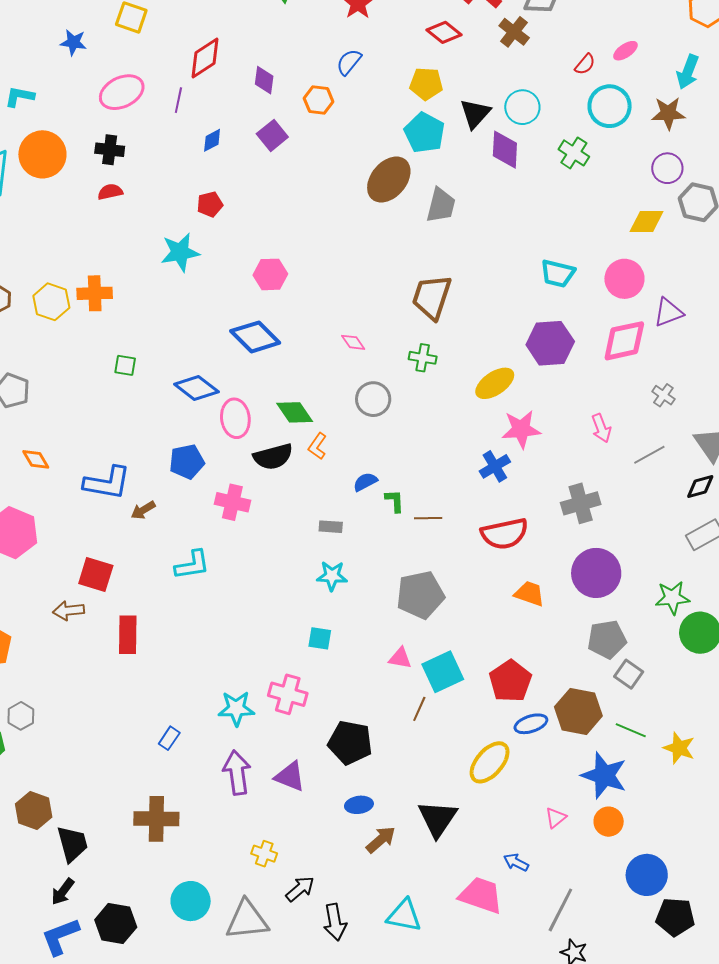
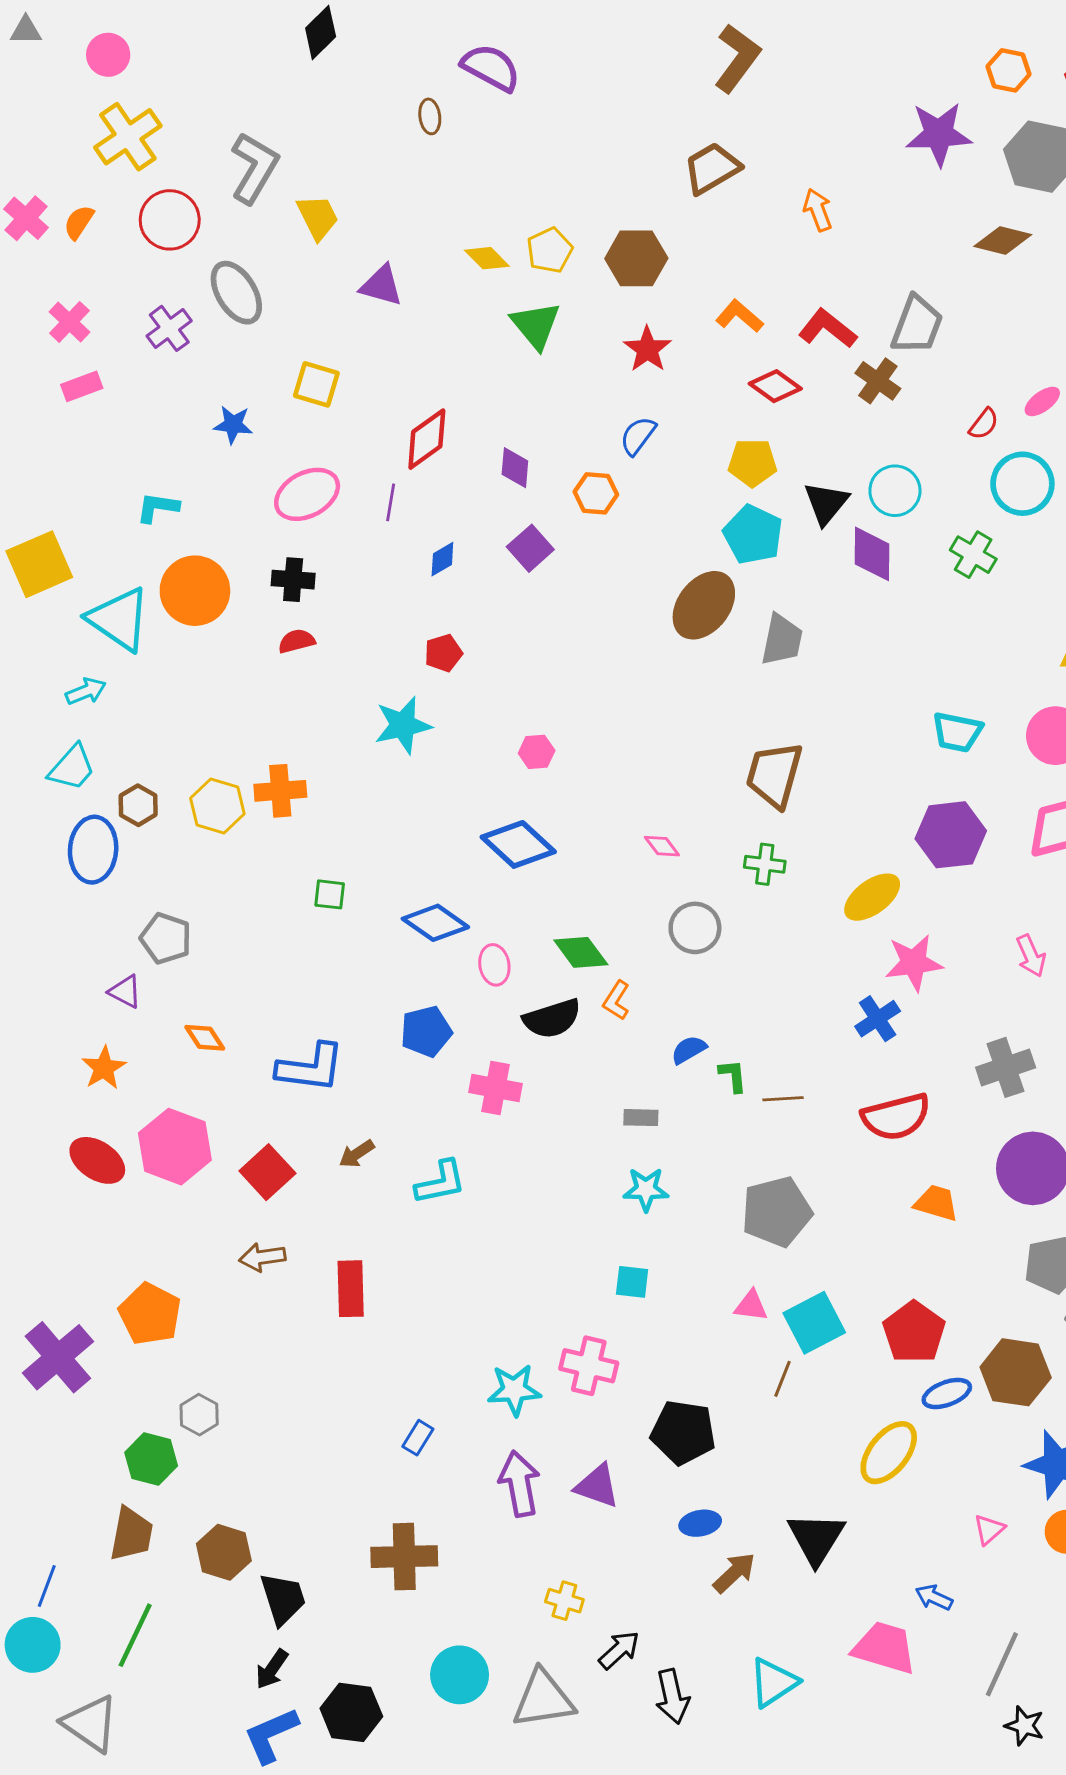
pink hexagon: (270, 274) -> (537, 752), size x0.7
pink ellipse: (235, 418) -> (494, 965), size x0.7
brown arrow: (143, 510) -> (357, 1154), moved
red square: (96, 575) -> (267, 1172), moved, turned 33
cyan triangle: (404, 915) -> (773, 1682), turned -42

